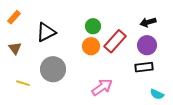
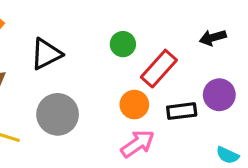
purple circle: (147, 45) -> (219, 95), moved
orange circle: (91, 46) -> (134, 105), moved
black rectangle: (144, 67) -> (182, 111), moved

